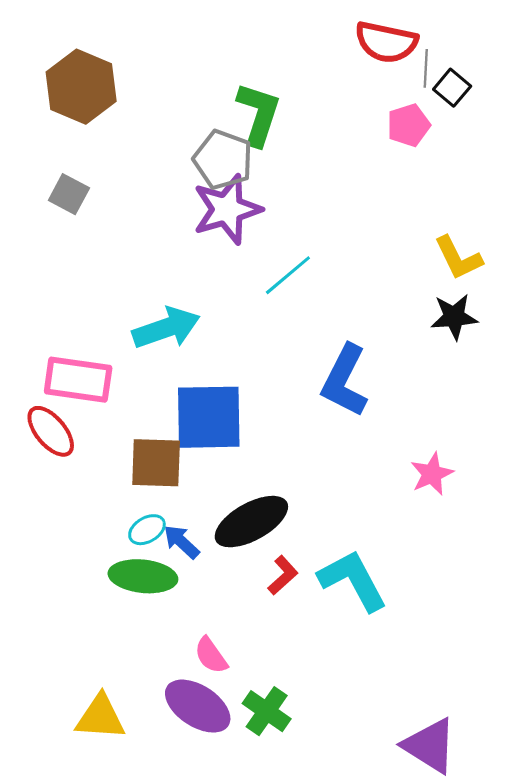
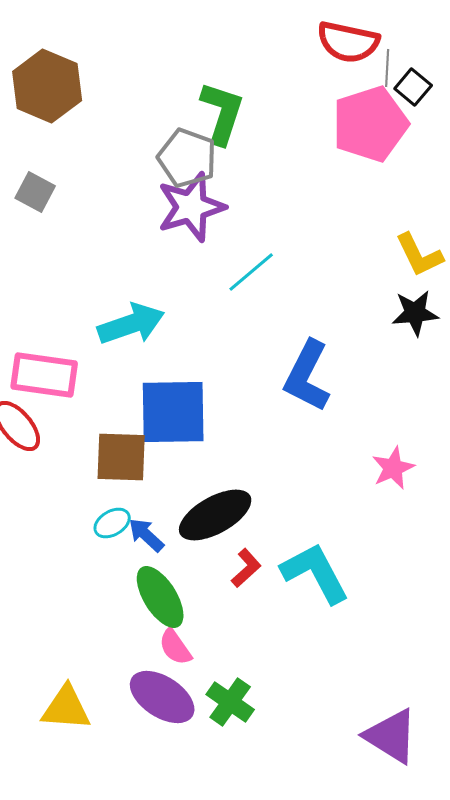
pink pentagon: (409, 125) -> (370, 124), size x1.8
green ellipse: (143, 576) -> (160, 597), moved, turned 52

